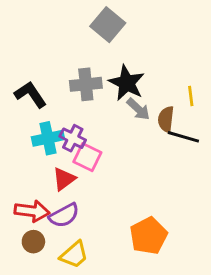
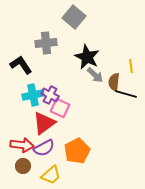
gray cross: (86, 84) -> (46, 43), moved
red triangle: (64, 179) -> (44, 123), size x1.4
orange pentagon: (148, 236) -> (77, 151), moved

